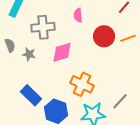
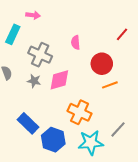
gray cross: (43, 27) -> (40, 55), turned 30
orange line: (128, 38) -> (110, 85), moved
gray star: (29, 54) -> (34, 81), moved

